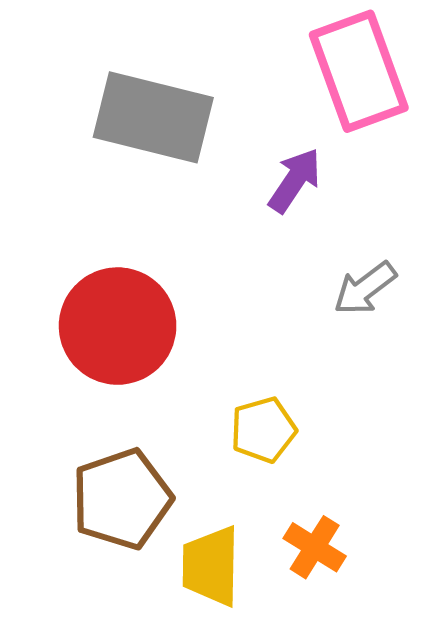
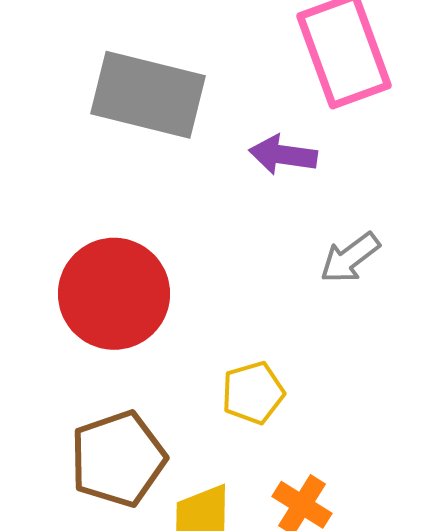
purple arrow: (295, 180) -> (283, 155), turned -116

